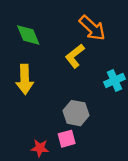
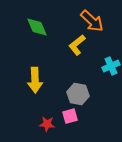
yellow arrow: (25, 79) -> (35, 80), moved

